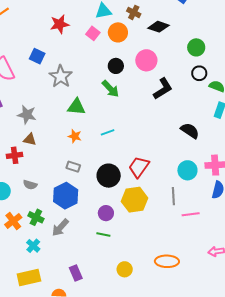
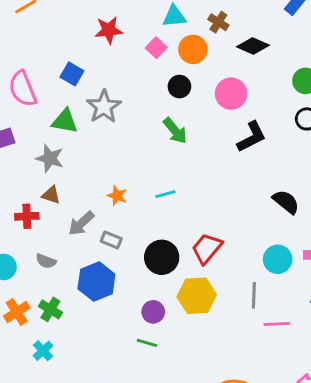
black circle: (116, 66) -> (179, 87), moved
green triangle: (76, 107) -> (65, 121), moved
gray arrow: (60, 228) -> (81, 223), moved

